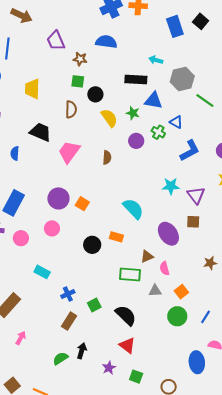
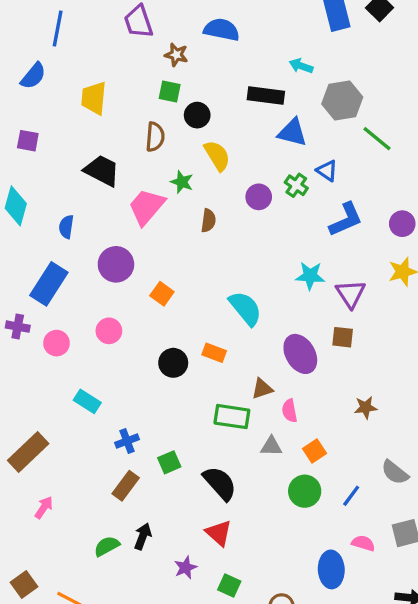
green star: (133, 113) -> (182, 182), moved
blue semicircle: (15, 153) -> (66, 227), moved
purple circle: (58, 198) -> (116, 264), moved

